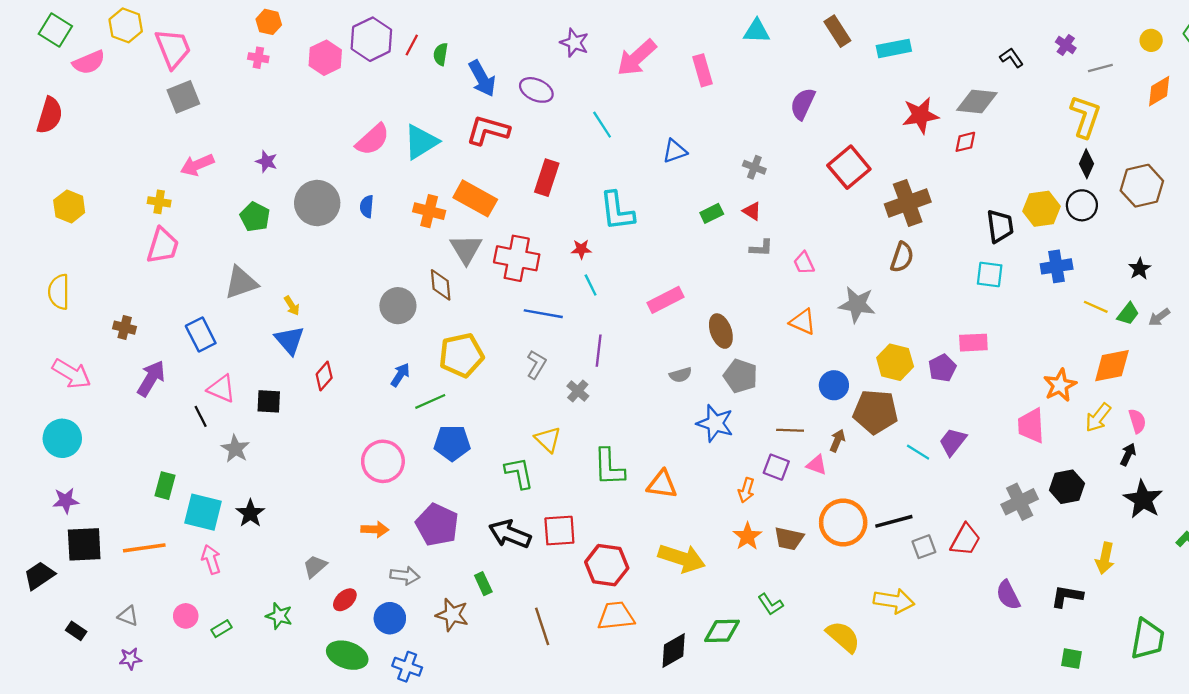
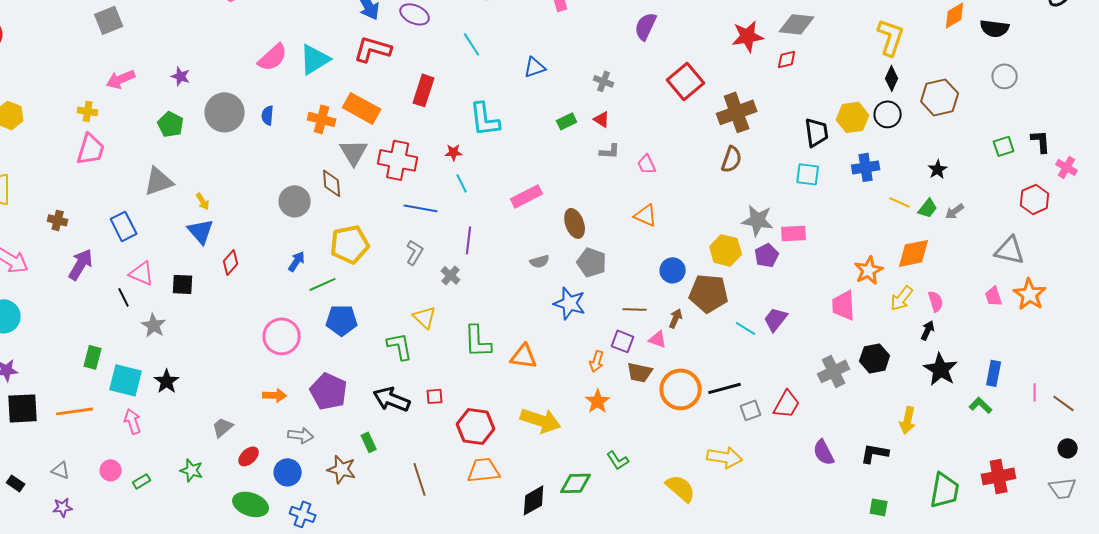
gray star: (857, 304) -> (758, 220), moved
red square: (559, 531) -> (435, 396), size x0.6
brown trapezoid: (789, 539) -> (640, 372), moved

